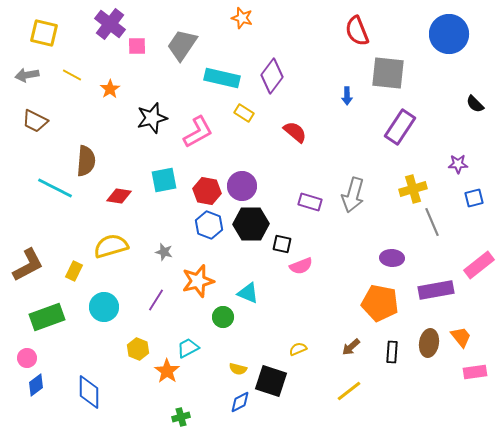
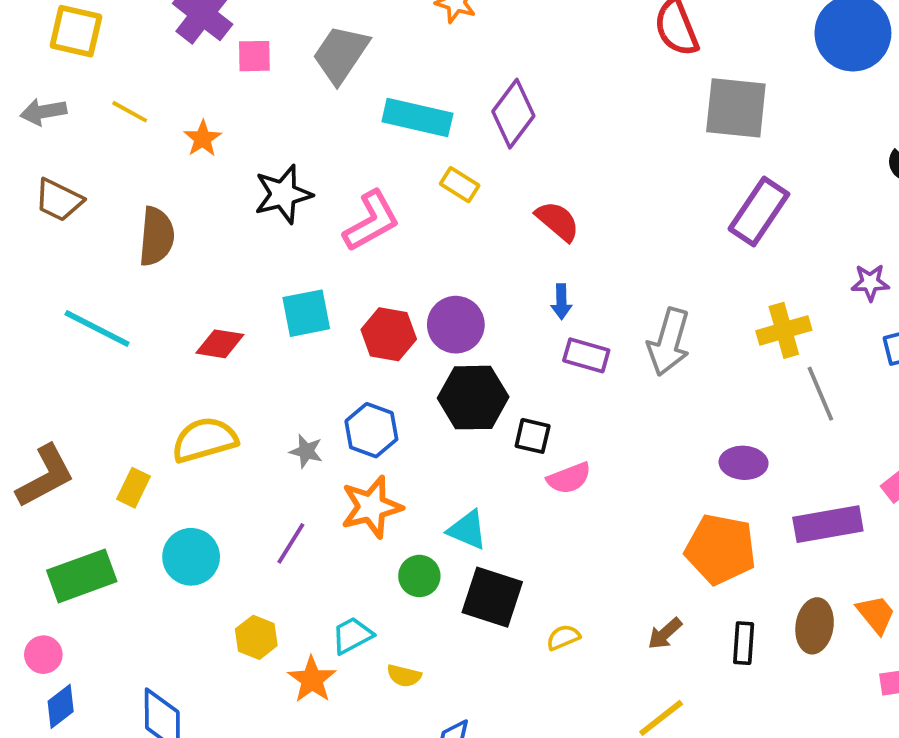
blue arrow: (347, 96) -> (561, 302), moved
brown semicircle: (86, 161) -> (157, 236), moved
blue hexagon: (209, 225) -> (371, 430), moved
yellow semicircle: (238, 369) -> (404, 676), moved
black square: (271, 381) -> (492, 597), moved

